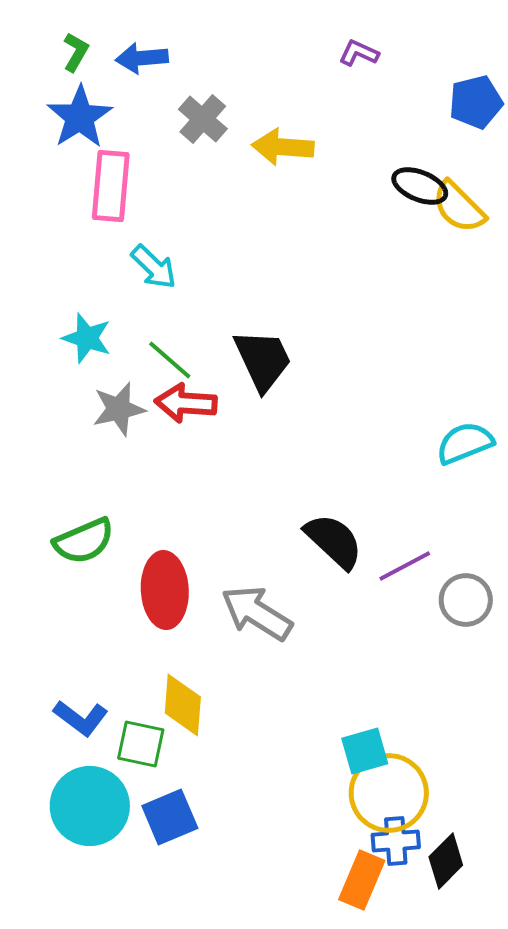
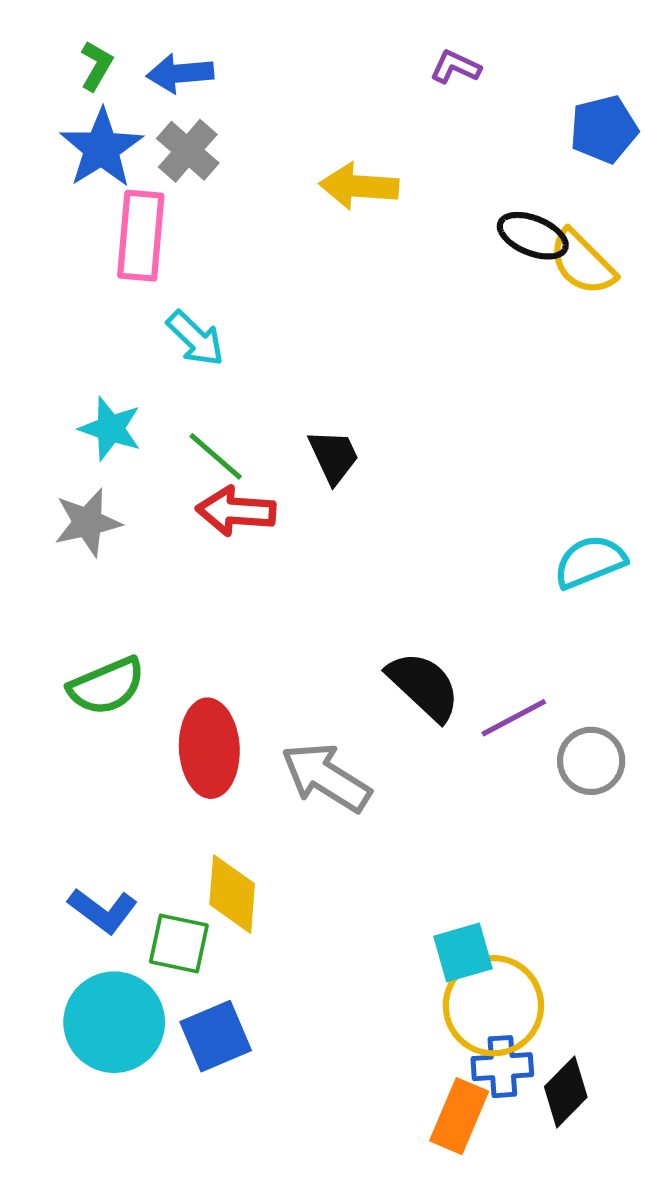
gray cross: (203, 119) -> (188, 151), moved
black trapezoid: (263, 360) -> (334, 456), size x0.7
gray star: (119, 409) -> (88, 522), moved

